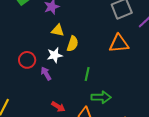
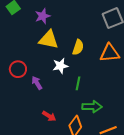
yellow triangle: (58, 30) -> (49, 40), size x1.5
yellow semicircle: (73, 44) -> (78, 47), moved
white star: (55, 55) -> (60, 66), moved

